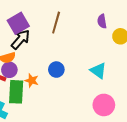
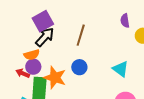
brown line: (56, 23) -> (81, 35), moved
orange star: (32, 81) -> (55, 78), size x1.6

